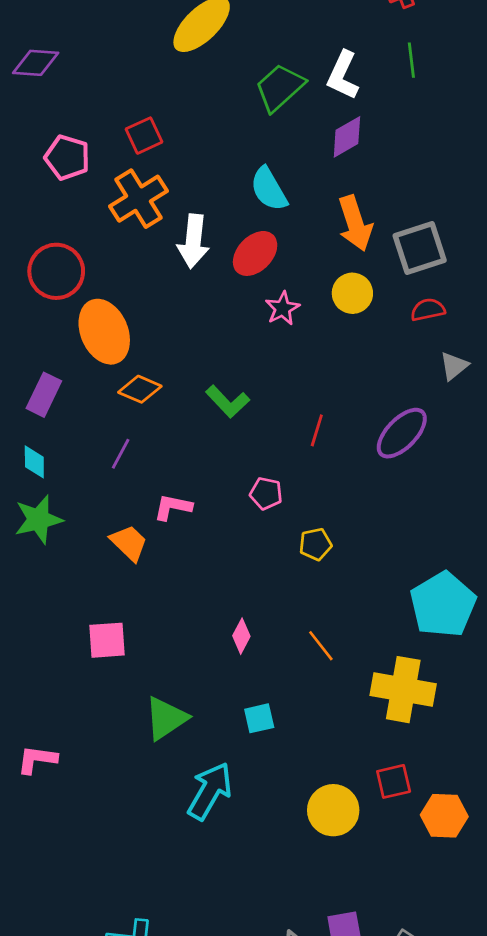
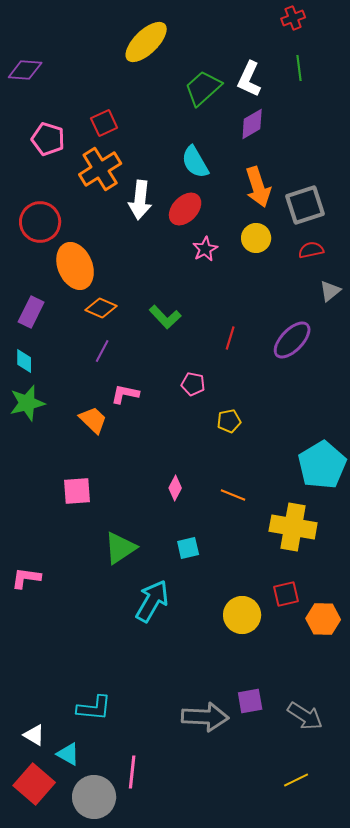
purple line: (121, 454) -> (102, 351), moved
orange line: (321, 646) -> (233, 495), turned -30

